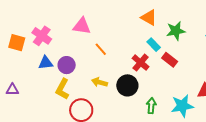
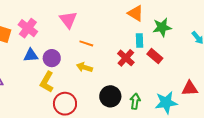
pink triangle: (82, 26) -> (68, 20), turned 42
cyan rectangle: (154, 45) -> (139, 40), turned 40
orange line: (101, 49) -> (86, 43), turned -32
yellow arrow: (99, 82) -> (84, 67), moved
black circle: (127, 85) -> (110, 96), moved

